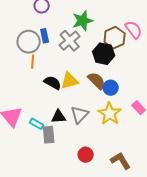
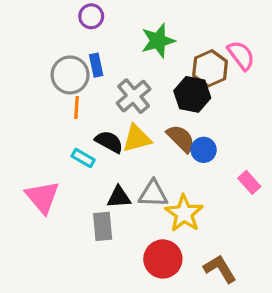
gray cross: (70, 41) -> (134, 96), moved
yellow star: (110, 114) -> (184, 213), moved
gray triangle: (80, 115) -> (153, 194), turned 48
cyan rectangle: (37, 124) -> (83, 158), moved
red circle: (86, 155) -> (163, 259), size x1.5

